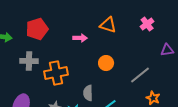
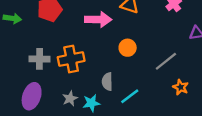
pink arrow: (80, 38) -> (98, 19), size x1.6
gray cross: (29, 61) -> (40, 59), moved

